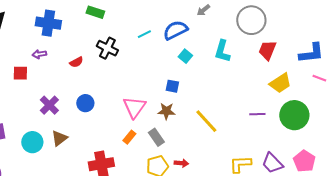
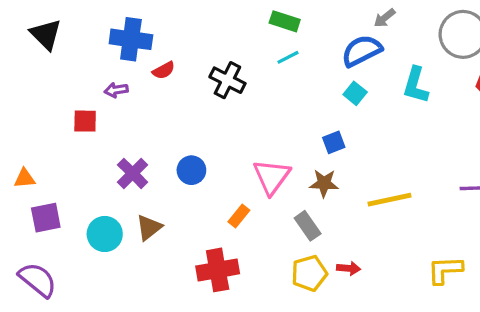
green rectangle: (95, 12) -> (285, 21), moved
blue semicircle: (175, 30) -> (362, 51), moved
red semicircle: (76, 62) -> (164, 70), moved
blue square: (172, 86) -> (334, 142), turned -32
yellow line: (206, 121) -> (389, 200), turned -60
orange rectangle: (129, 137) -> (239, 216), moved

